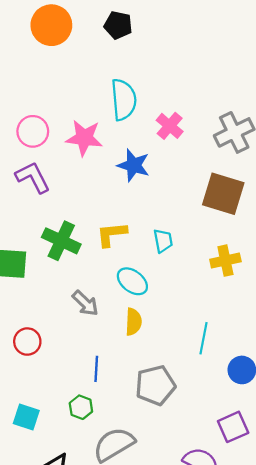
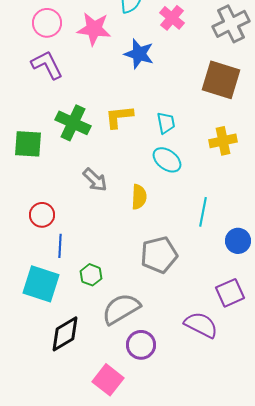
cyan ellipse: (132, 281) -> (167, 160), moved
blue line: (96, 369) -> (60, 246), moved
cyan square: (26, 417) -> (41, 284), size x1.5

